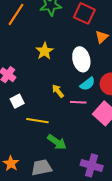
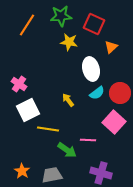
yellow star: (45, 51) -> (69, 42), moved, turned -30
white square: (17, 101) -> (28, 110), size x1.6
pink line: (78, 102) -> (88, 140), moved

